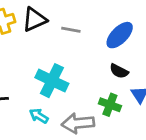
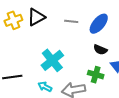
gray line: (71, 30) -> (71, 21), moved
cyan cross: (52, 81) -> (52, 60), turned 30

